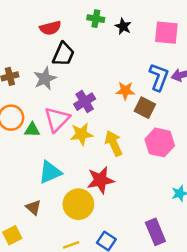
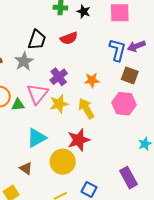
red semicircle: (50, 28) -> (69, 38), moved
orange star: (125, 91) -> (92, 80), moved
brown square: (145, 108) -> (130, 75), moved

